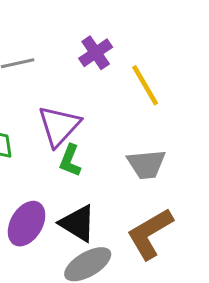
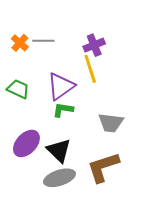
yellow line: (145, 85) -> (90, 69), moved
green L-shape: (70, 161) -> (63, 110), turned 65

